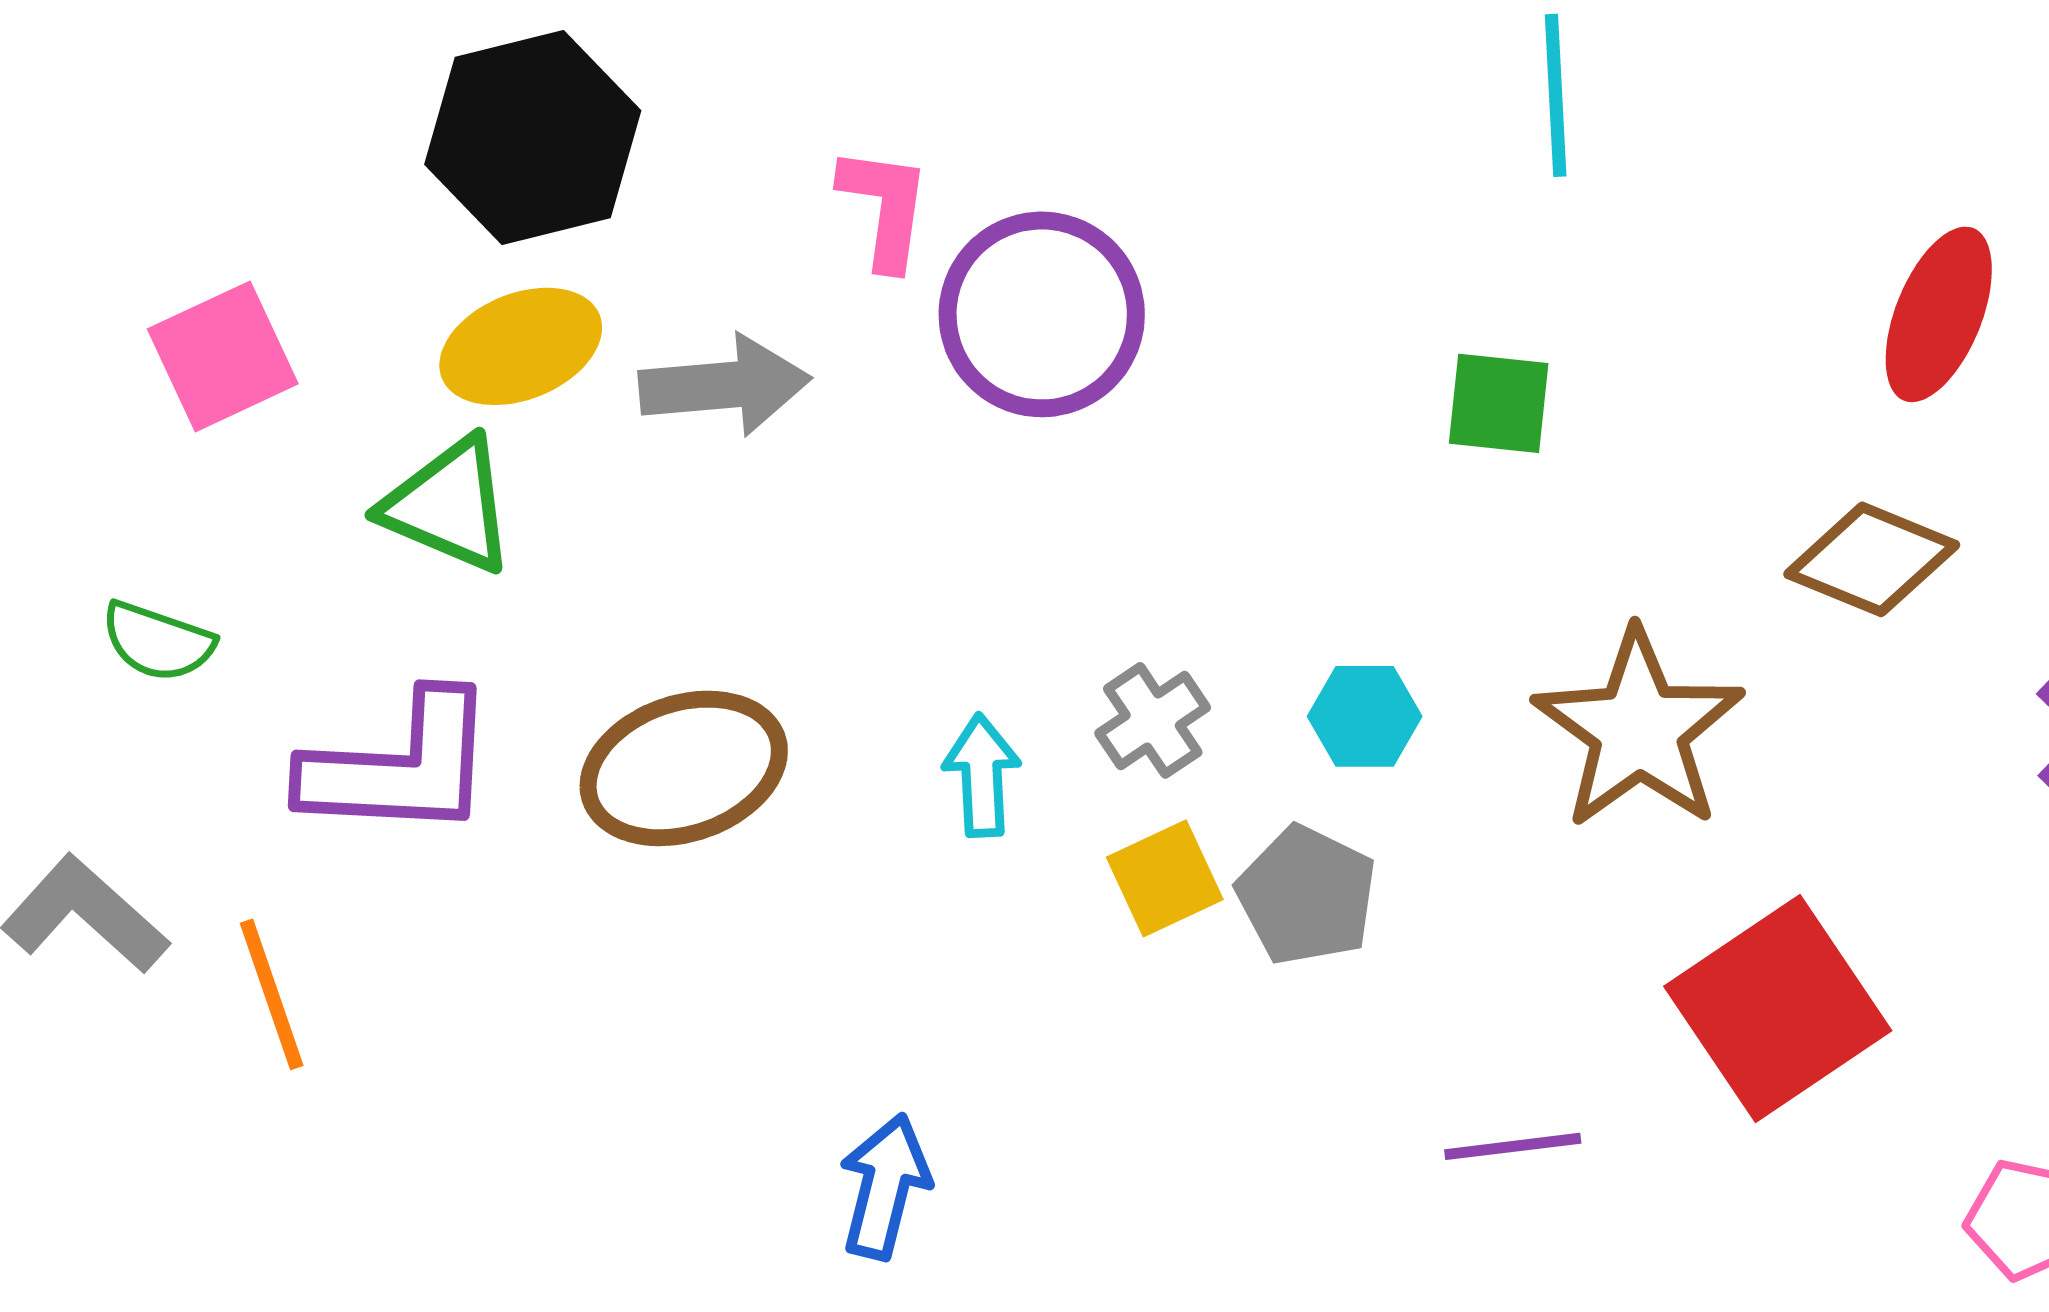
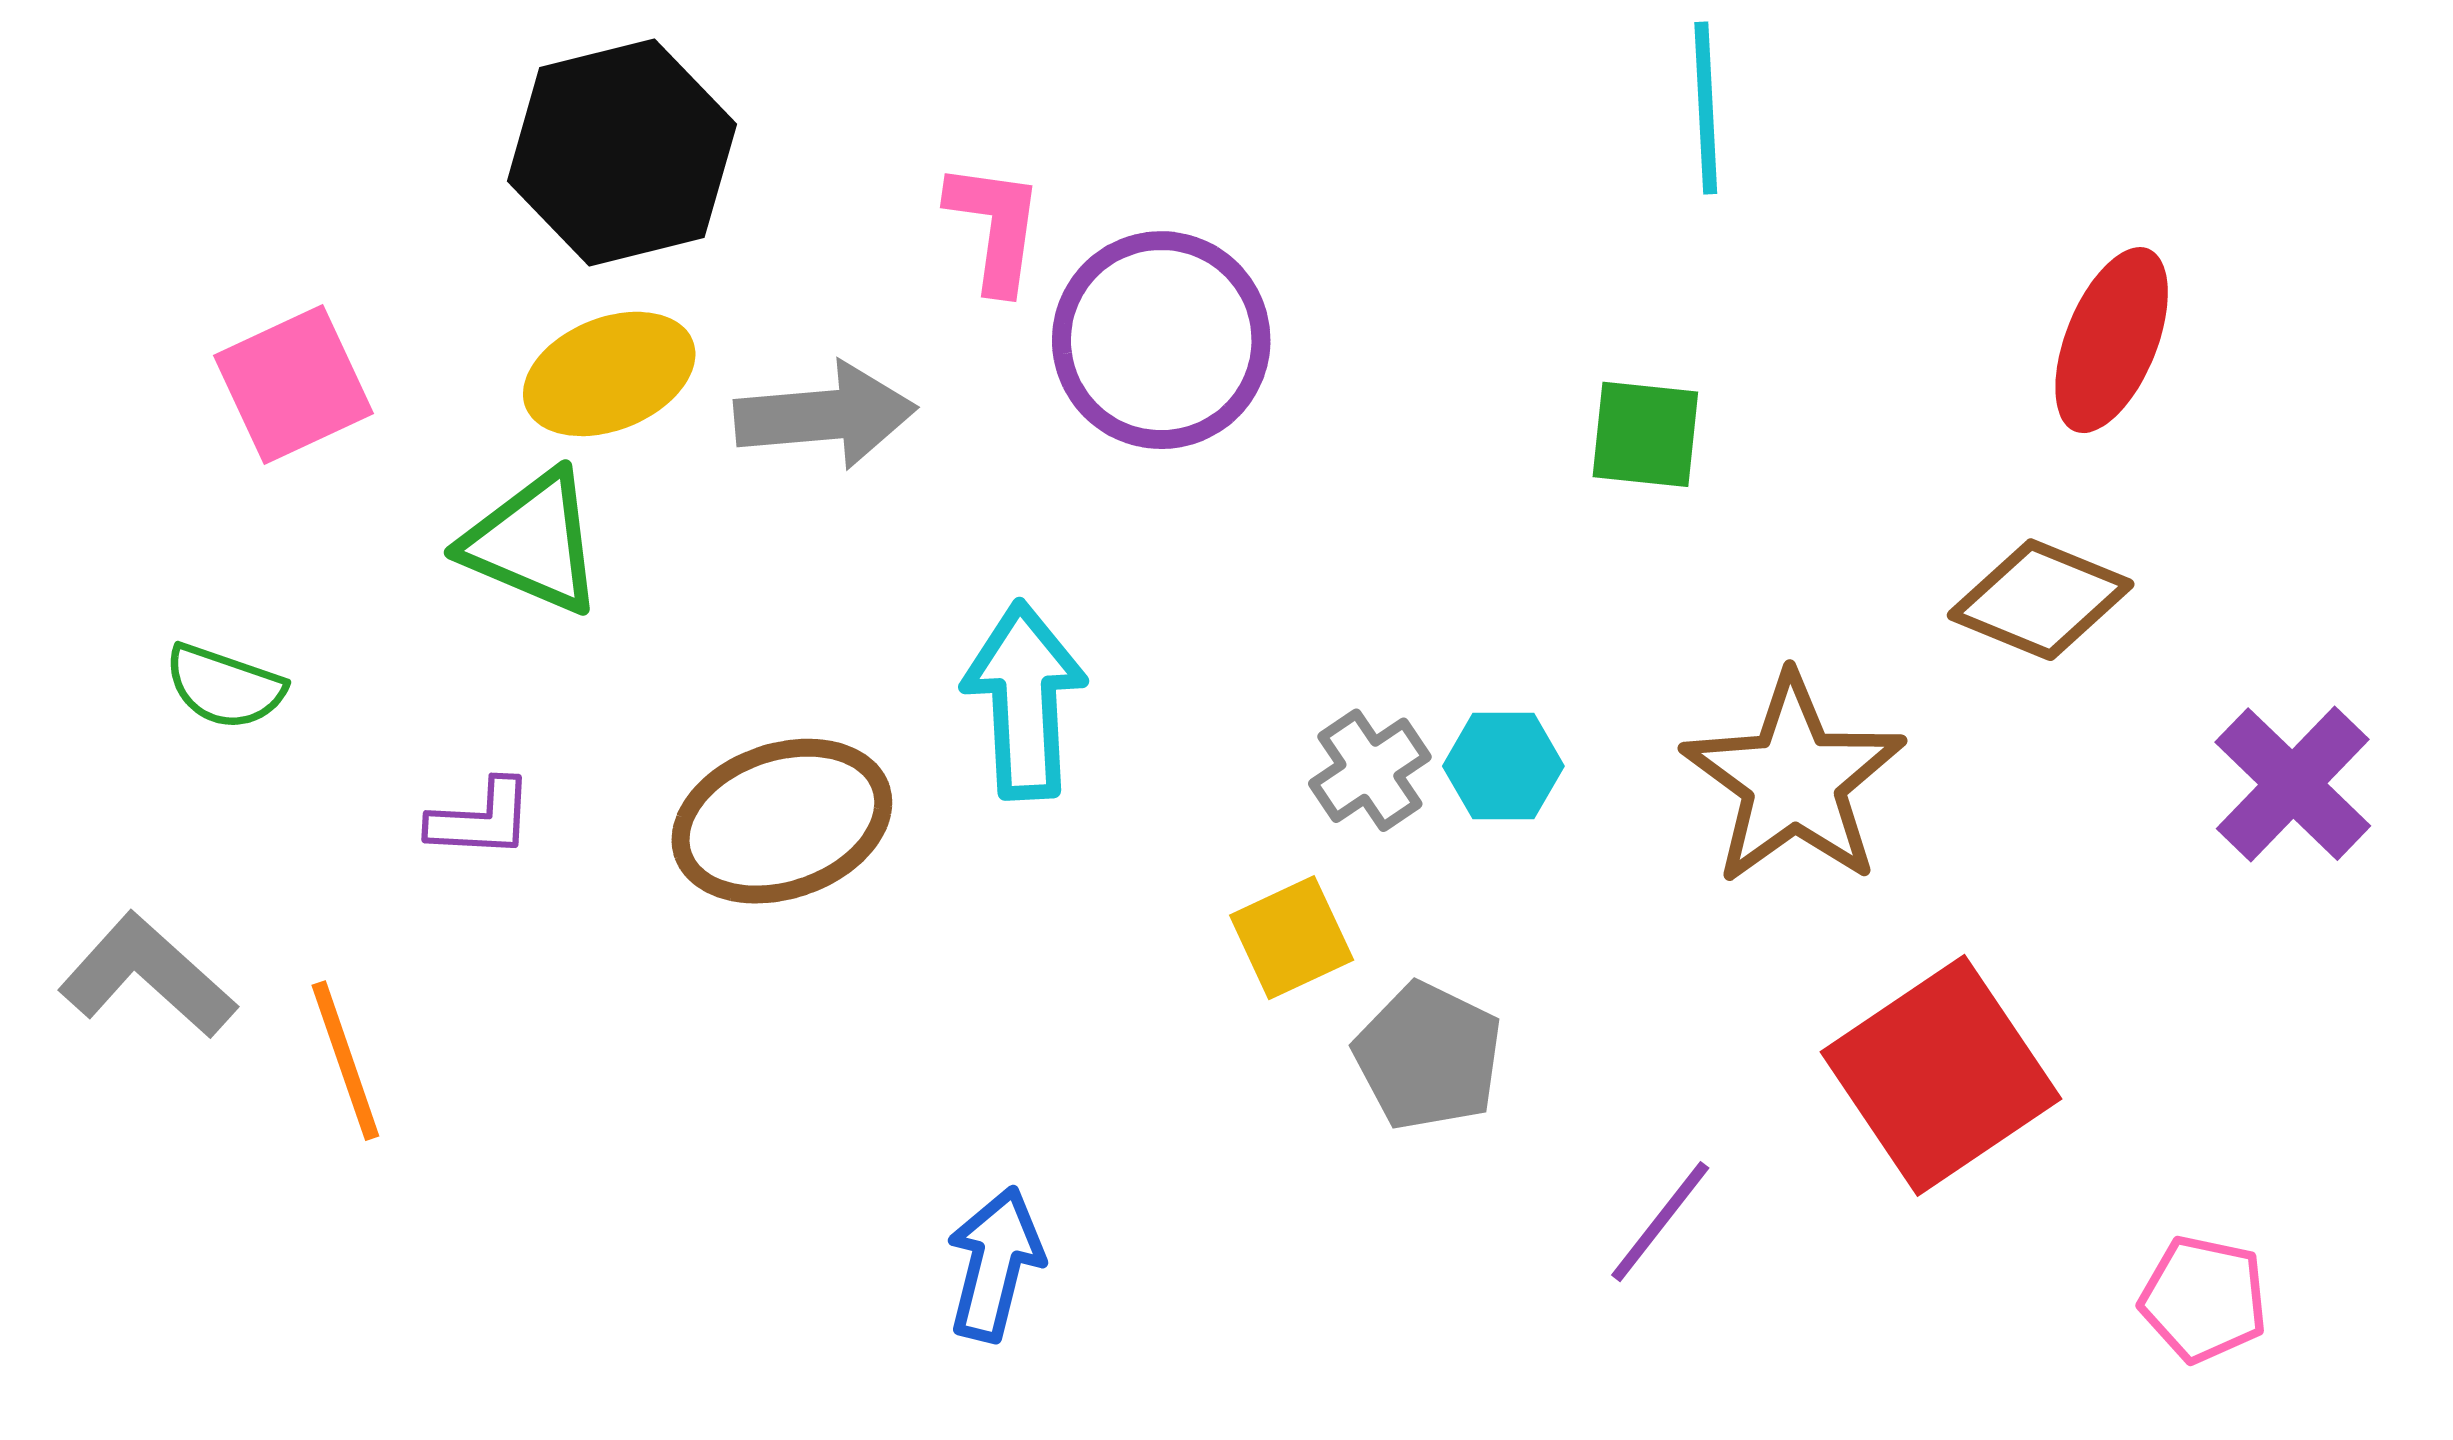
gray cross: (1153, 720) -> (1370, 770), moved
purple L-shape: (400, 766) -> (481, 819), size x0.5
cyan arrow: (982, 775) -> (1025, 700), moved, size x1.5
gray pentagon: (1307, 895) -> (1428, 1056), moved
purple line: (1513, 1146) -> (1660, 1222), turned -45

